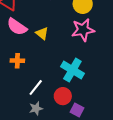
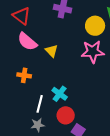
cyan cross: (72, 70) -> (60, 94), moved, size x0.7
white line: (36, 87) -> (40, 104), turned -30

